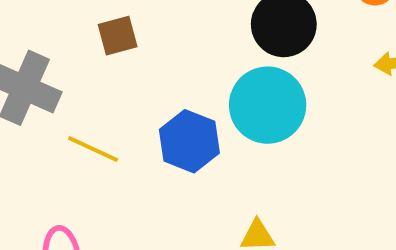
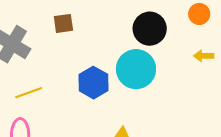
yellow line: (93, 149) -> (29, 93), moved, turned -52

